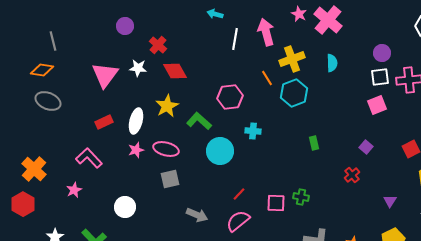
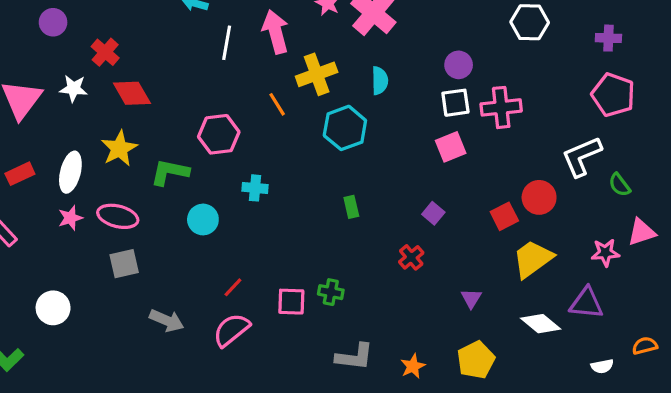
cyan hexagon: (294, 93) -> (345, 128), moved
green L-shape: (199, 121) -> (170, 172), turned -30
cyan circle: (220, 151) -> (203, 219), size x0.7

